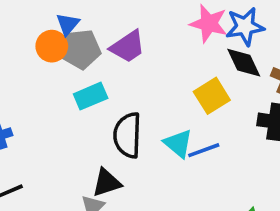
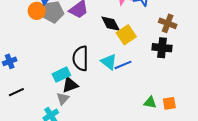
black diamond: (244, 63) -> (111, 24), moved
cyan rectangle: (91, 96) -> (61, 75), moved

